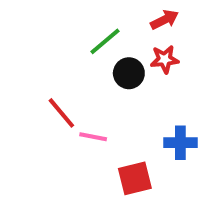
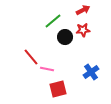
blue cross: (180, 143) -> (91, 72), turned -35
red square: (135, 178) -> (58, 89), moved

